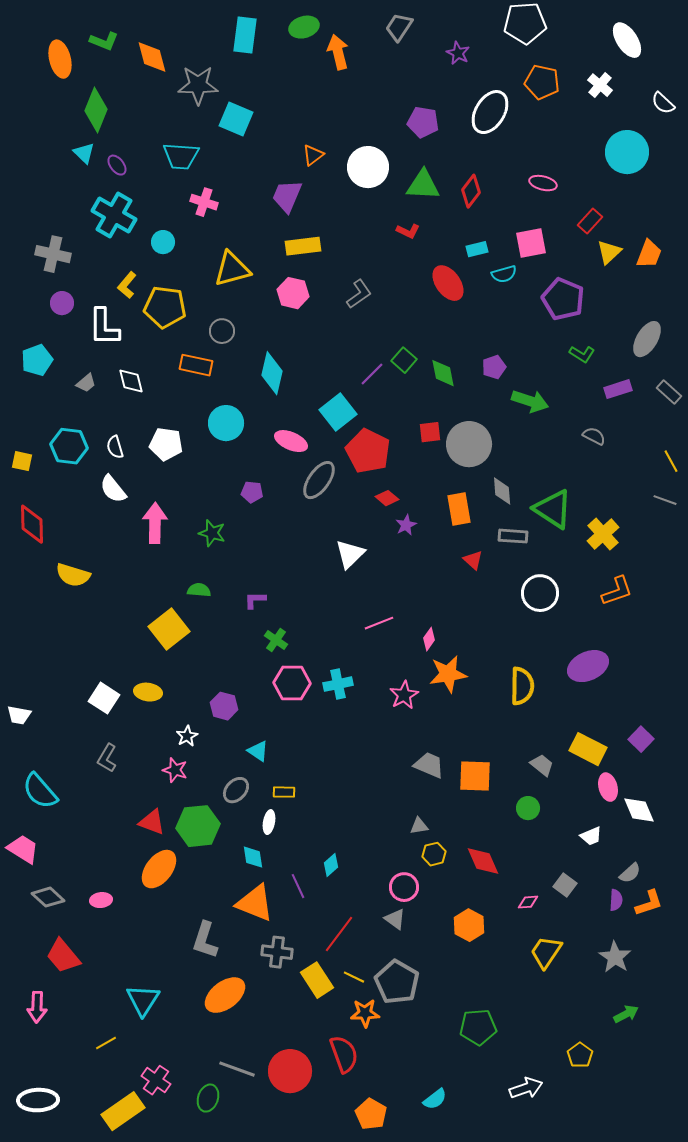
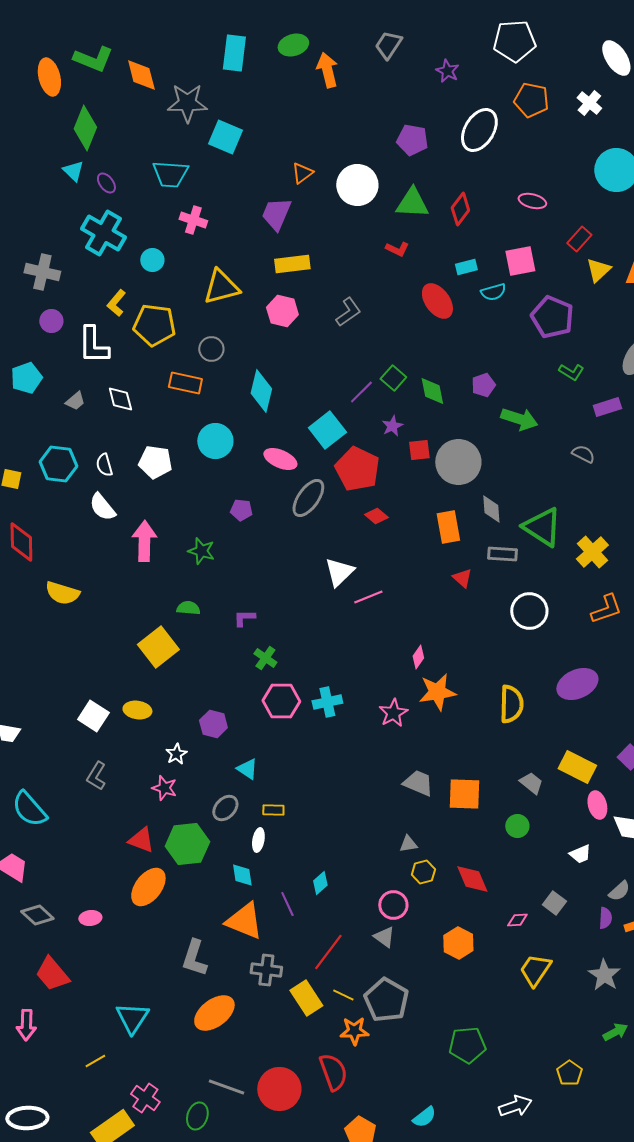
green L-shape: (104, 41) -> (93, 59), size x1.4
purple star: (406, 525) -> (392, 426), moved
pink line: (379, 623) -> (368, 597), moved

